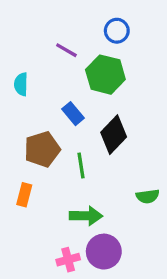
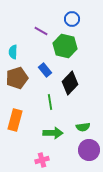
brown pentagon: (42, 149) -> (17, 78), moved
orange rectangle: (24, 195) -> (15, 120), size x1.5
green semicircle: (148, 196) -> (83, 127), moved
purple circle: (104, 252) -> (89, 150), moved

